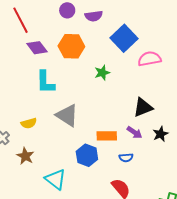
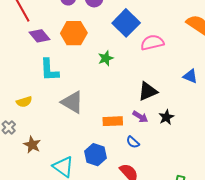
yellow semicircle: (29, 123) -> (24, 102), moved
blue hexagon: (87, 155) -> (96, 155), moved
blue semicircle: (126, 158) -> (133, 142), turned 48

